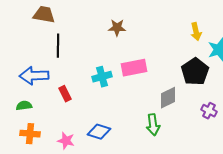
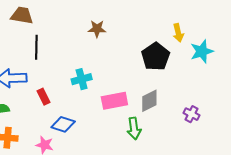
pink rectangle: (134, 68) -> (114, 101), moved
black pentagon: (195, 72) -> (156, 57), moved
blue diamond: (99, 132) -> (63, 124), moved

